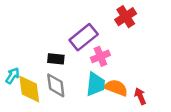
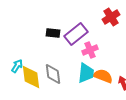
black rectangle: (56, 59) -> (53, 33), moved

